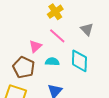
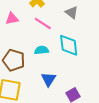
pink triangle: (35, 46) -> (12, 18), moved, turned 40

